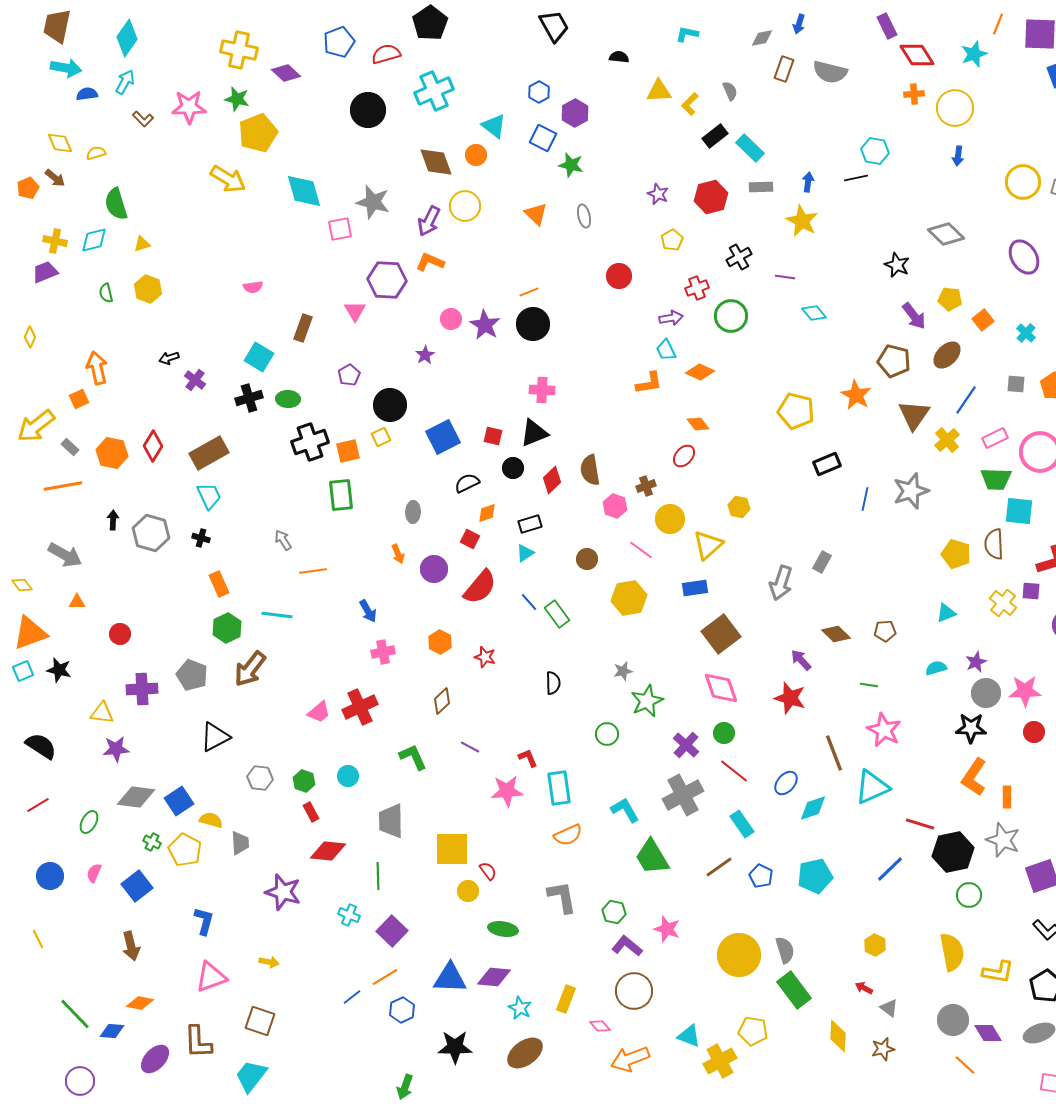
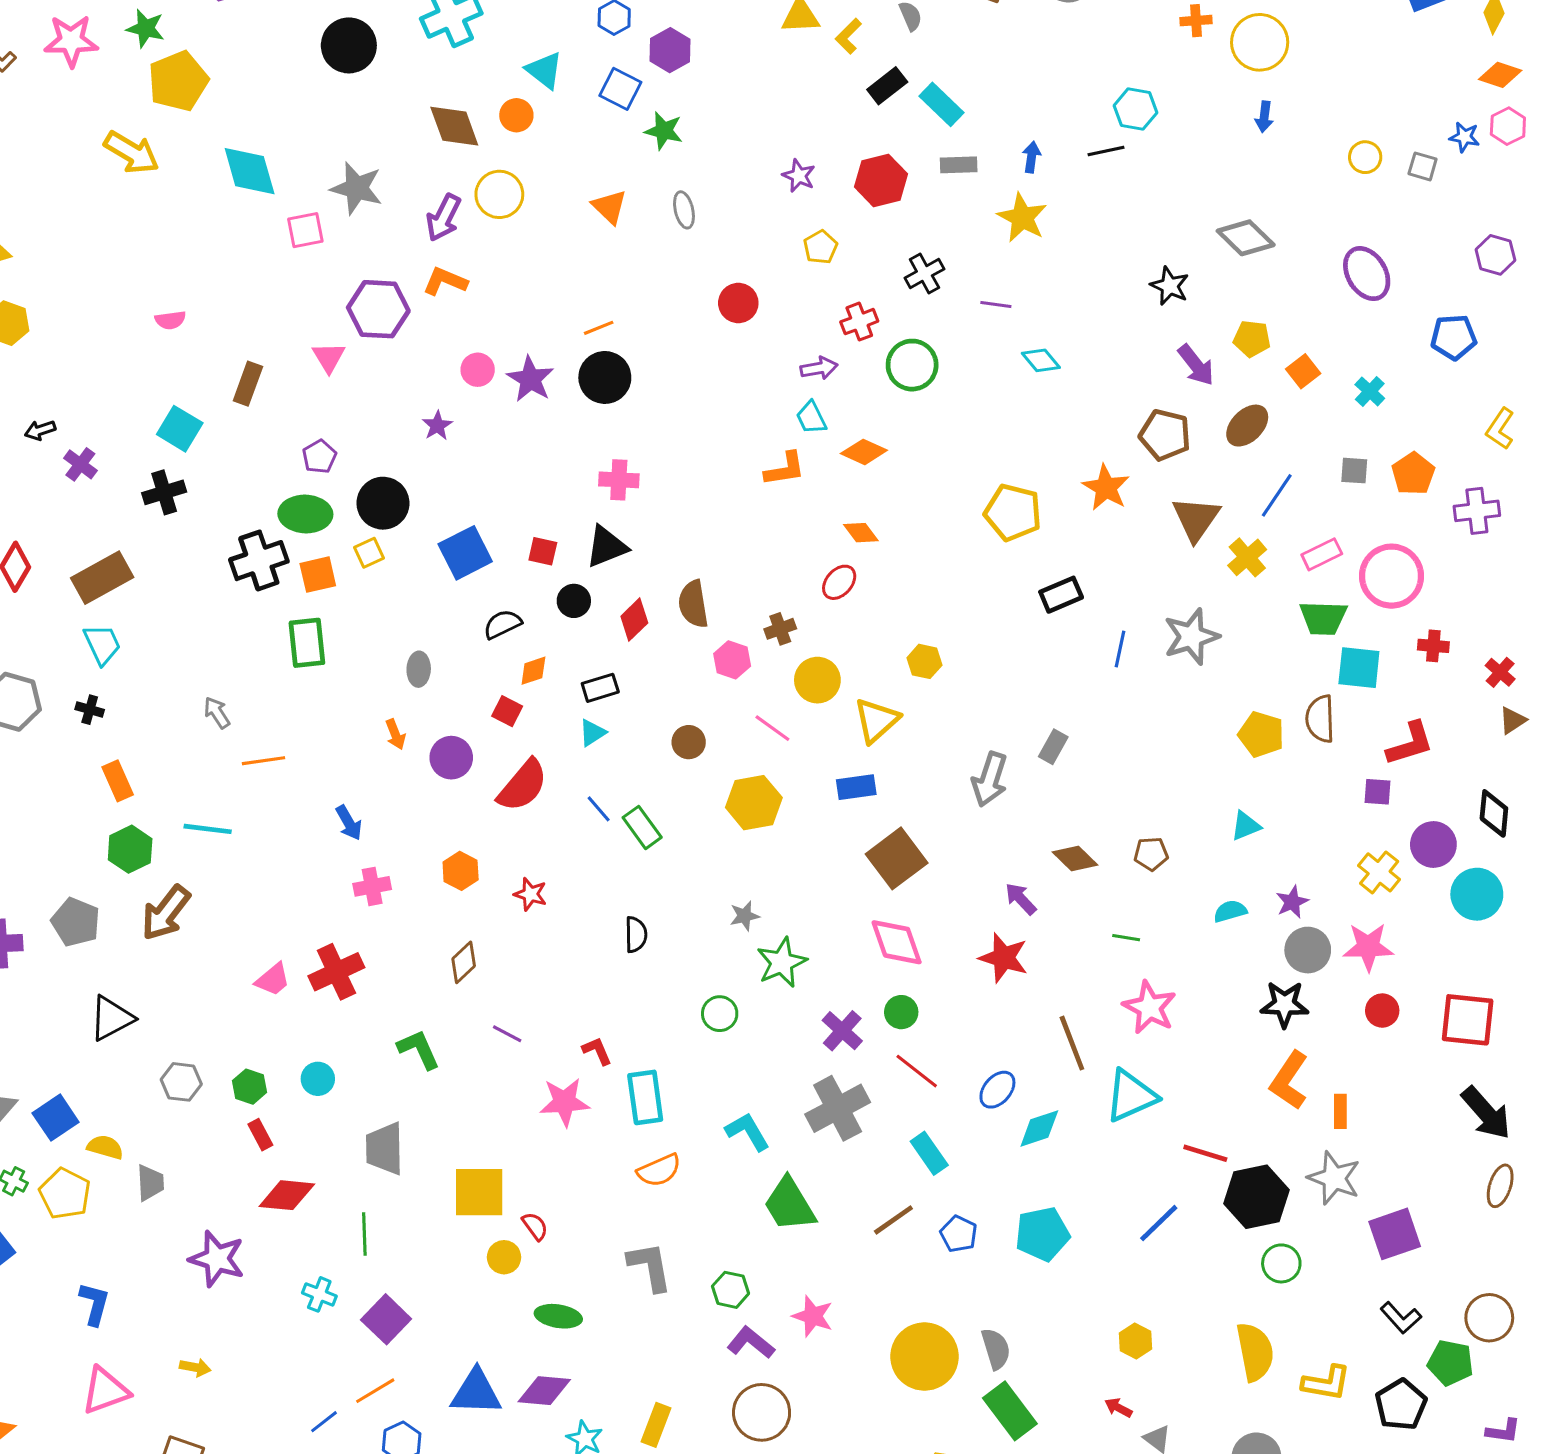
yellow circle: (1023, 182) -> (1365, 157), size x0.6
green ellipse: (288, 399) -> (305, 514), moved, size x1.4
yellow cross: (1003, 603) -> (1379, 872), moved

